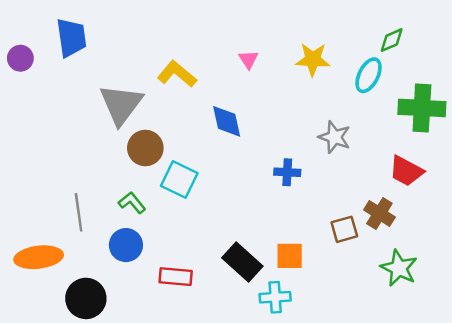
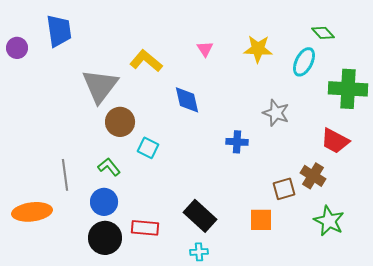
green diamond: (392, 40) -> (323, 33), turned 70
cyan square: (179, 180) -> (148, 148), size x0.7
orange square: (290, 256) -> (261, 220), moved
cyan cross: (275, 297) -> (199, 252), moved, size x0.7
black circle: (86, 298) -> (105, 238), moved

